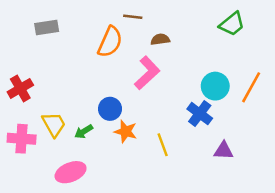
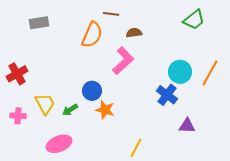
pink cross: (22, 139) -> (18, 116), size x0.7
yellow line: (163, 145) -> (136, 148), moved, turned 48

